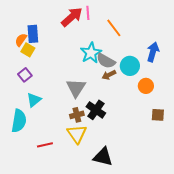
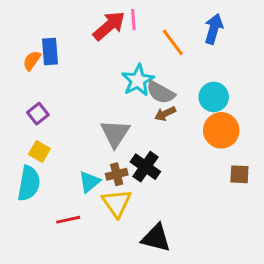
yellow square: (28, 50) -> (39, 152), moved
blue arrow: (153, 52) -> (214, 29), moved
cyan circle: (130, 66) -> (214, 97), moved
orange circle: (146, 86) -> (221, 130), size x1.5
cyan triangle: (34, 100) -> (89, 182), moved

